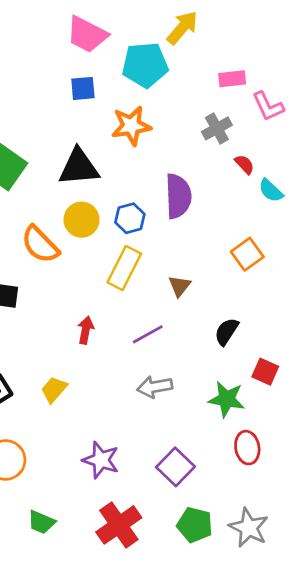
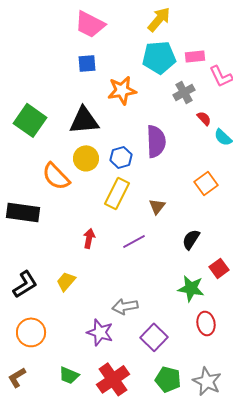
cyan pentagon: (145, 65) -> (159, 57), moved
red square: (265, 372) -> (219, 268), turned 30
gray arrow: (155, 387) -> (125, 306), moved
green trapezoid: (41, 522) -> (69, 375), moved

